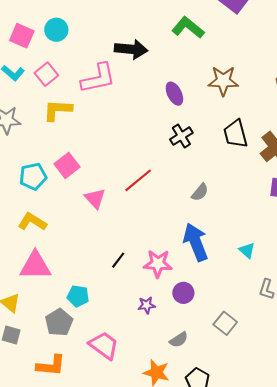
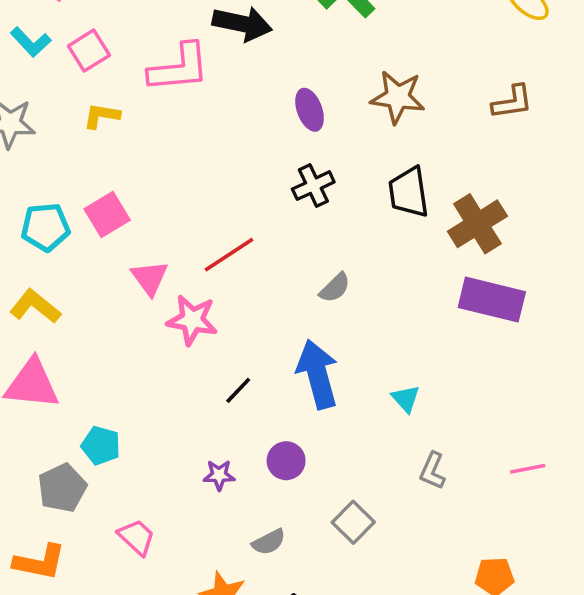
yellow L-shape: (58, 110) -> (101, 116), size x0.7
black line: (118, 260) -> (238, 390), moved
pink star: (158, 264) -> (192, 320), moved
pink trapezoid: (104, 345) -> (136, 537), size x0.7

